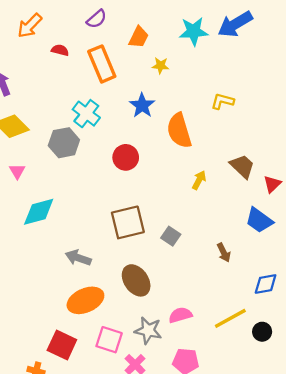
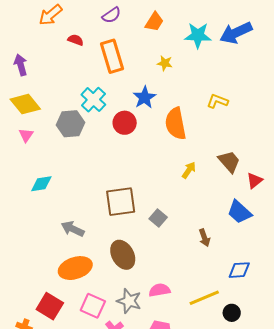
orange trapezoid: (139, 37) -> (154, 22), moved
red circle: (126, 157) -> (125, 123), moved
pink triangle: (17, 171) -> (26, 135), moved
cyan diamond: (39, 212) -> (41, 184), size x0.7

